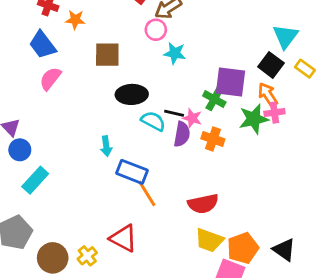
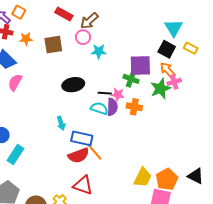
brown square: (107, 55) -> (53, 45), moved
cyan semicircle: (153, 121) -> (99, 108), moved
red semicircle: (203, 204) -> (79, 155), moved
yellow trapezoid: (209, 240) -> (143, 177), turned -75

